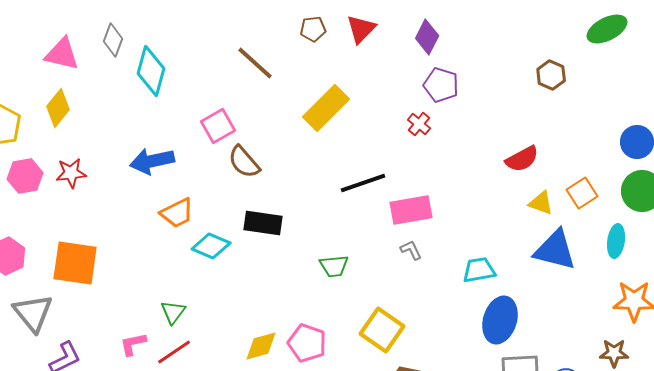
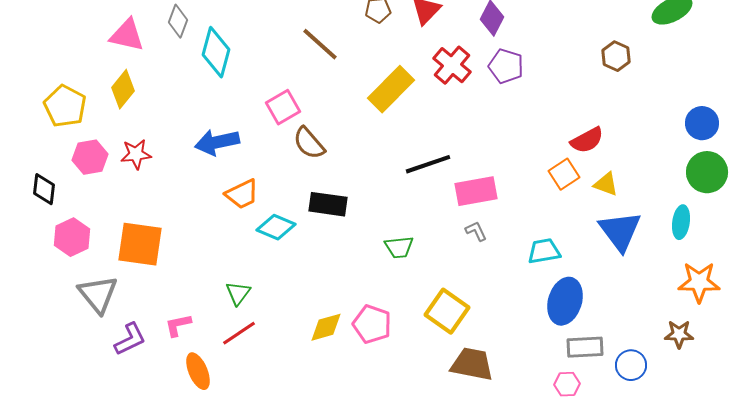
red cross: (419, 124) -> (452, 65), moved, size x1.6
orange square: (582, 193) -> (564, 174), moved
blue triangle: (555, 250) -> (620, 231), turned 39
pink L-shape: (133, 344) -> (178, 325), moved

